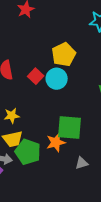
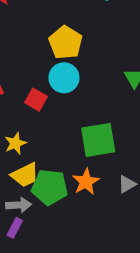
red square: (36, 76) -> (36, 100), moved
orange star: (56, 142) -> (86, 182), moved

